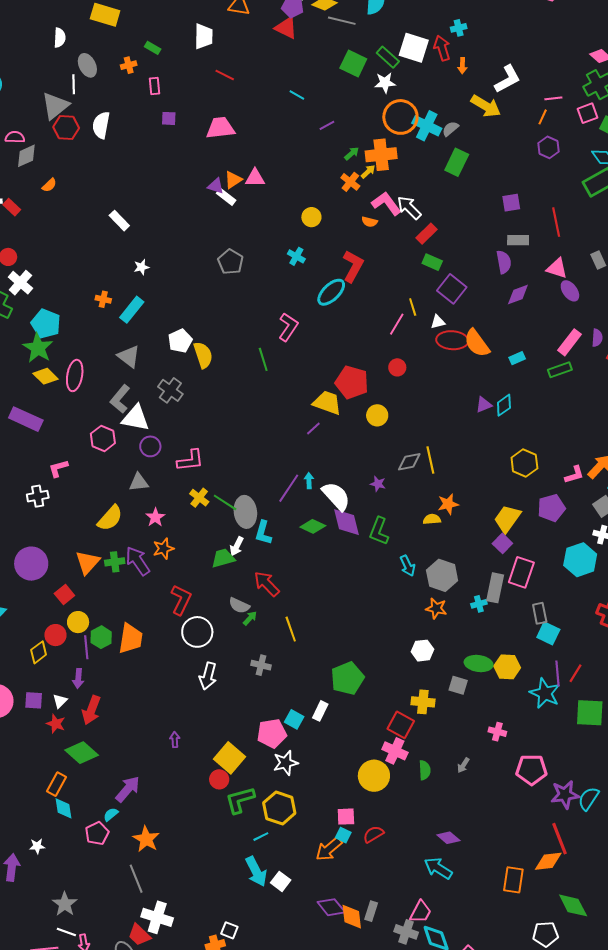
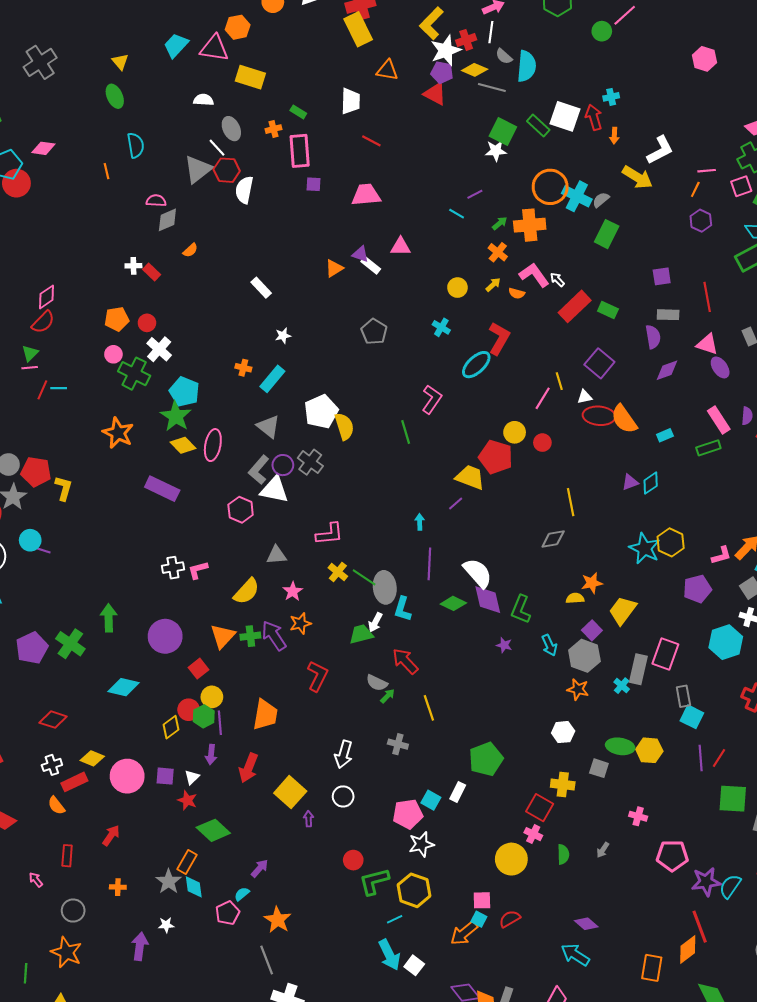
white semicircle: (60, 38) -> (204, 100), turned -90
white star: (385, 83) -> (496, 151), moved
white line: (74, 84) -> (217, 148), turned -42
pink rectangle: (155, 86) -> (300, 151), size x1.8
cyan line: (297, 95) -> (457, 214), moved
red hexagon: (66, 128) -> (227, 170), moved
yellow arrow: (368, 172) -> (493, 285), moved
orange triangle: (233, 180) -> (334, 268), moved
white arrow: (409, 208) -> (557, 280), size x0.6
red rectangle: (427, 234) -> (575, 306), size x1.5
green rectangle: (432, 262) -> (608, 310), moved
white pentagon: (180, 341) -> (321, 412), size x1.4
pink rectangle: (569, 342) -> (719, 420), turned -72
yellow circle: (377, 415) -> (515, 432), moved
purple circle: (150, 446) -> (283, 465), moved
yellow line: (430, 460) -> (571, 502), moved
pink L-shape: (58, 468) -> (198, 570), moved
cyan arrow: (309, 481) -> (420, 522), moved
purple star: (378, 484) -> (504, 645), moved
purple line: (289, 488) -> (429, 564), turned -32
yellow trapezoid: (507, 519) -> (623, 610), moved
purple square: (502, 543) -> (592, 630), moved
cyan cross: (479, 604) -> (622, 686), turned -35
white circle: (197, 632) -> (343, 796), moved, size x0.7
green hexagon: (101, 637) -> (204, 716), moved
cyan star: (545, 693) -> (645, 548), moved
red arrow: (91, 710) -> (248, 768), moved
pink cross: (395, 751) -> (533, 834), size x0.7
yellow square: (230, 758) -> (290, 792), moved
purple arrow: (128, 789) -> (260, 868), size x0.7
orange diamond: (548, 861) -> (688, 950), turned -32
gray star: (65, 904) -> (169, 881), moved

